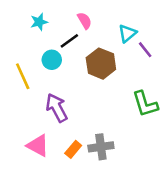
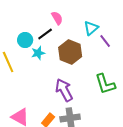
cyan star: (39, 22) -> (38, 53), moved
cyan circle: (52, 60) -> (25, 40), moved
purple arrow: (57, 108) -> (64, 90), moved

